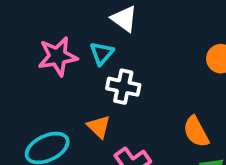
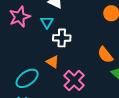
pink star: (58, 56) -> (20, 17), moved

